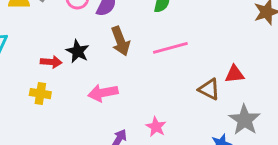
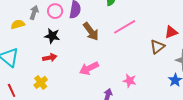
black star: (78, 51) -> (52, 36), moved
brown triangle: (209, 89) -> (157, 47), turned -49
yellow cross: (40, 94) -> (41, 82), moved, turned -32

